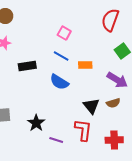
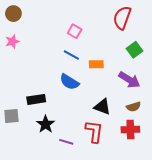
black rectangle: (27, 66) -> (36, 99), moved
brown semicircle: (113, 103) -> (133, 107), moved
black triangle: (91, 106) -> (102, 107), turned -30
red cross: (114, 140) -> (130, 129), moved

